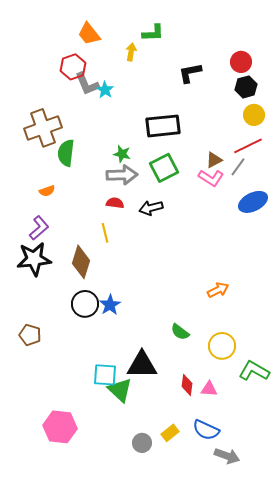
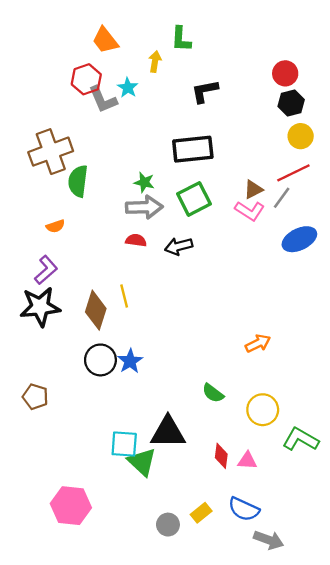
green L-shape: (153, 33) -> (181, 39), turned 95
black L-shape: (190, 73) -> (205, 91), moved
cyan star: (105, 90) -> (128, 88), moved
yellow line: (105, 233) -> (124, 296), moved

